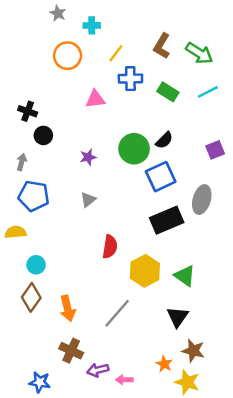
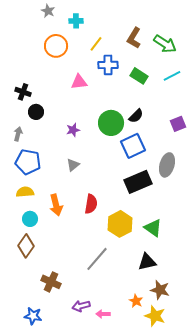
yellow semicircle: (16, 232) -> (25, 192), moved
orange arrow: (68, 308) -> (56, 205), moved
black triangle: (178, 317) -> (147, 262), turned 42
brown cross: (71, 351) -> (51, 282), moved

